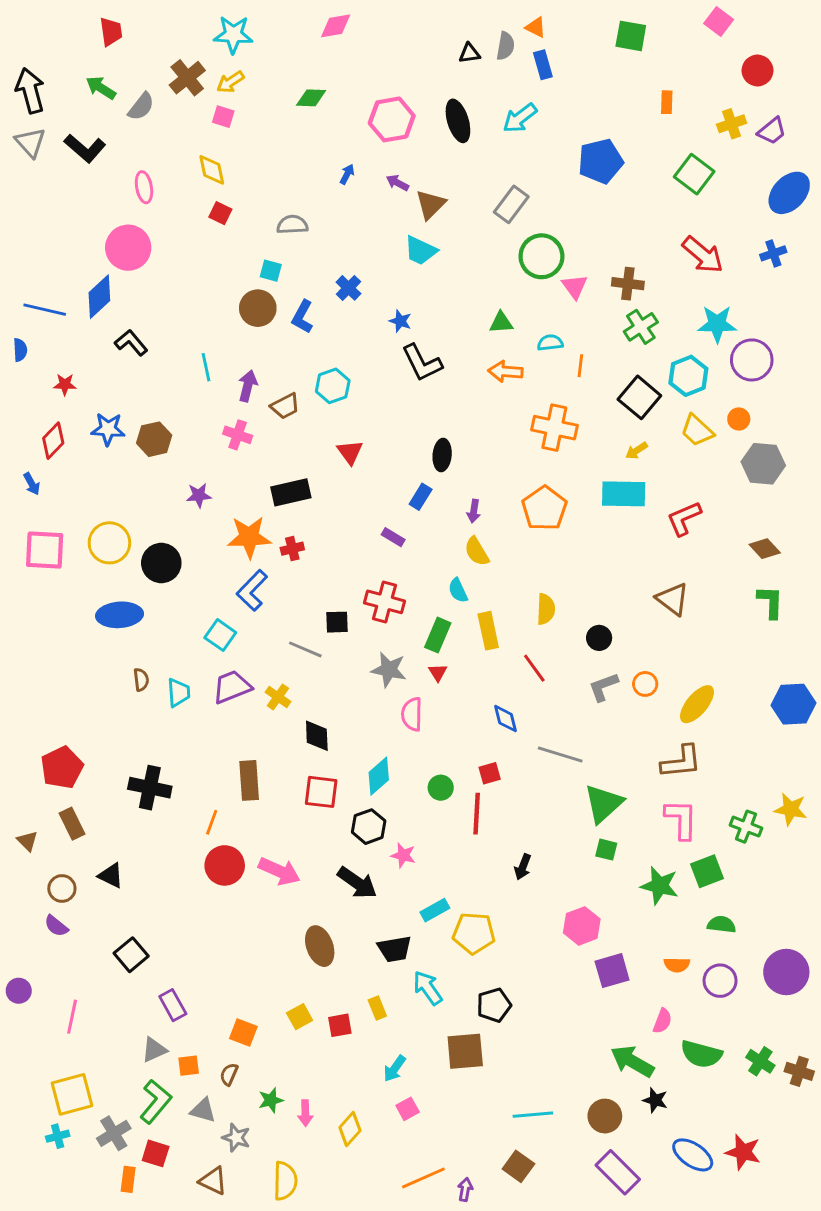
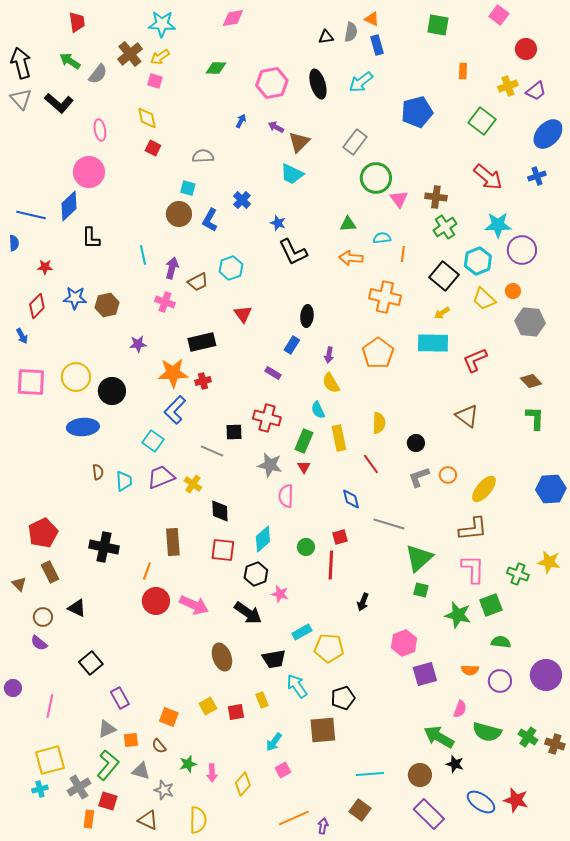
black L-shape: (131, 343) -> (91, 238), turned -140
brown semicircle: (229, 1074) -> (159, 746), turned -63

